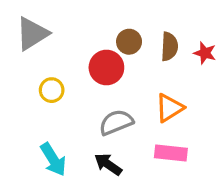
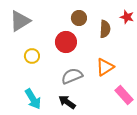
brown circle: (129, 42) -> (79, 18), moved
red star: (205, 53) -> (127, 17), moved
pink rectangle: (171, 153) -> (124, 95), moved, turned 42

